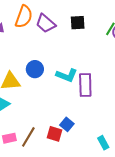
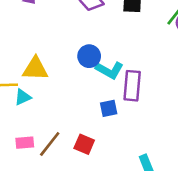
blue circle: (35, 69) -> (89, 56), moved
blue square: (67, 124) -> (109, 108), moved, turned 32

